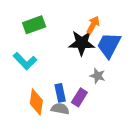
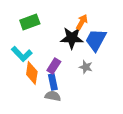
purple rectangle: (79, 97) -> (54, 66), moved
orange diamond: (36, 102) -> (32, 73), moved

